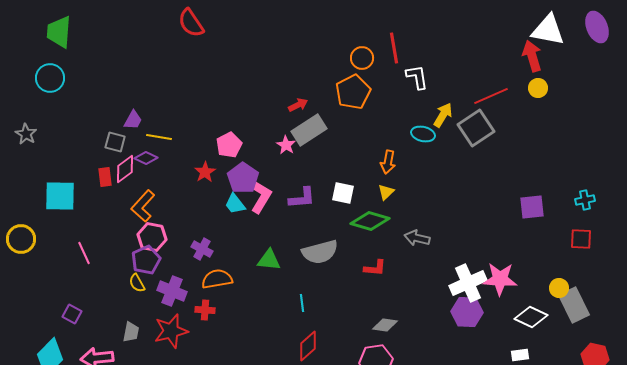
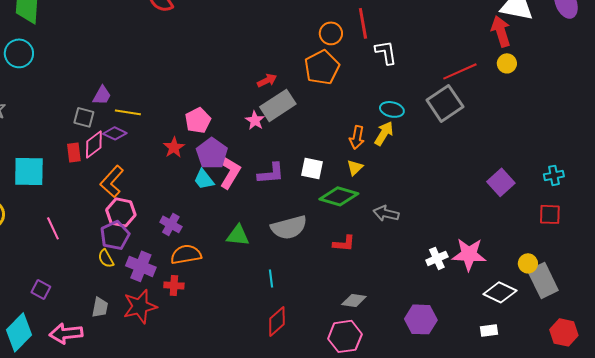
yellow arrow: (443, 115) -> (384, 133), moved
purple square: (532, 207) -> (501, 182), turned -36
white cross: (468, 283) -> (437, 258), size x0.6
purple hexagon: (467, 312) -> (421, 319), moved

